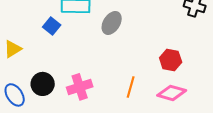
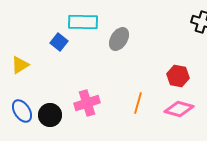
black circle: (43, 84) -> (50, 115), moved

